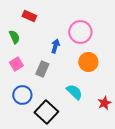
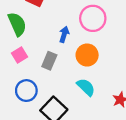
green semicircle: (14, 37) -> (17, 24), size x1.5
orange circle: (88, 62) -> (87, 55), moved

